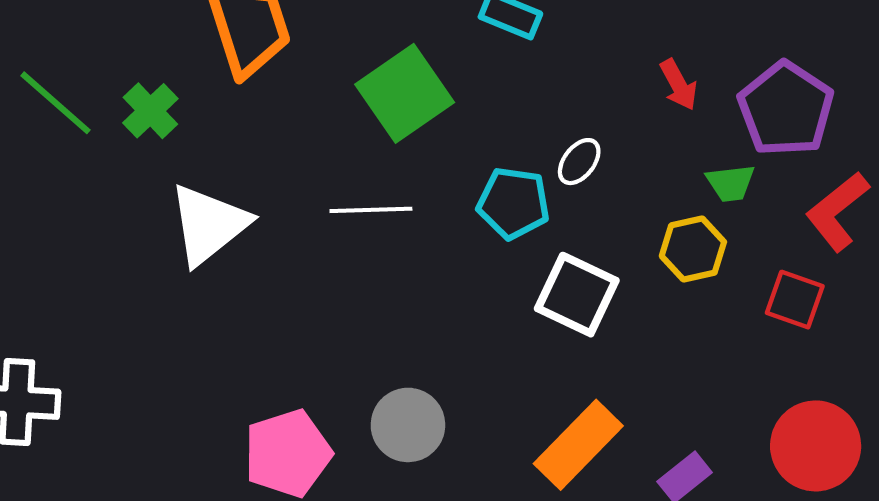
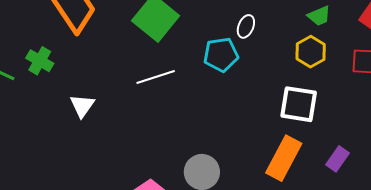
white triangle: (209, 224) -> (82, 106), size x0.6
white square: (577, 295) -> (299, 104), moved

